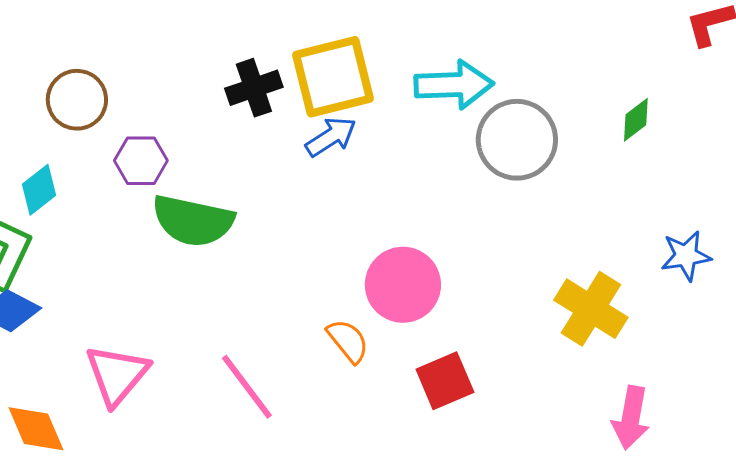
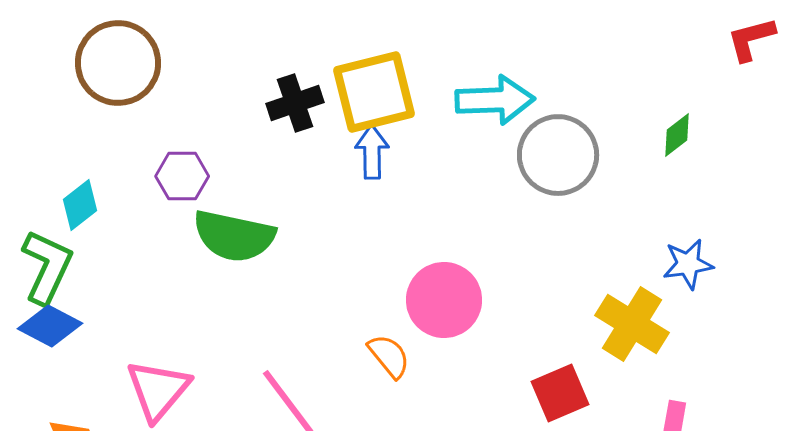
brown circle: (77, 100) -> (118, 63), moved, size x1.4
blue arrow: (331, 137) -> (372, 152), turned -58
blue star: (686, 256) -> (688, 264), moved
red square: (445, 381) -> (560, 393), moved

